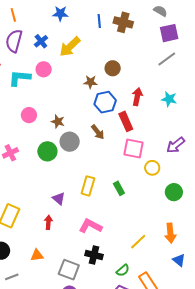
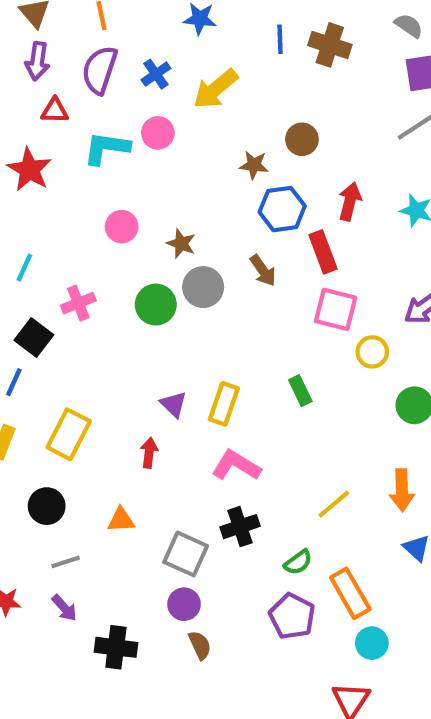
yellow rectangle: (88, 186) -> (224, 404), moved
black cross: (94, 255) -> (240, 527), turned -36

